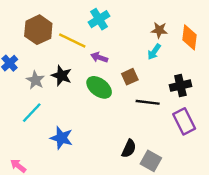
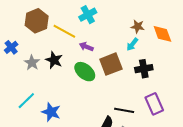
orange diamond: (189, 37) -> (162, 34), turned -30
brown square: (130, 77) -> (111, 64), size x1.6
black cross: (180, 86) -> (144, 69), moved
black line: (148, 102) -> (124, 110), moved
cyan line: (32, 113) -> (26, 101), moved

